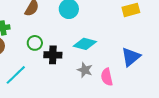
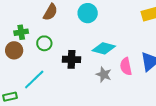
green circle: (35, 43) -> (44, 43), moved
pink semicircle: (107, 77) -> (126, 66), moved

